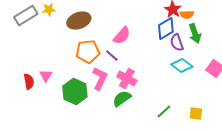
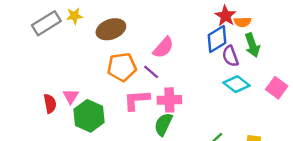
pink L-shape: (100, 79) -> (137, 100), turned -120
pink cross: (127, 79) -> (169, 100), turned -30
green hexagon: (75, 92) -> (89, 116), moved
green semicircle: (122, 99) -> (163, 124), turned -30

